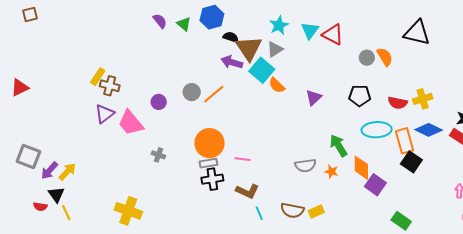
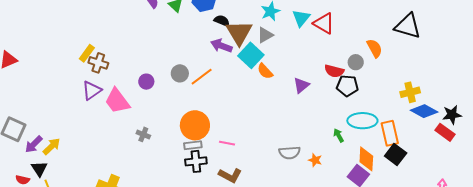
gray circle: (367, 58) -> (356, 62), moved
red semicircle: (398, 103) -> (334, 71), moved
blue diamond: (429, 130) -> (424, 111), moved
green arrow: (338, 146) -> (339, 135), moved, size x0.6
orange diamond: (361, 168) -> (366, 159), moved

